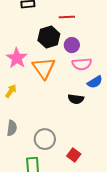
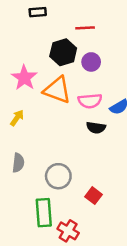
pink semicircle: (82, 64) -> (90, 101), moved
orange triangle: (44, 68) -> (57, 90), turned -35

